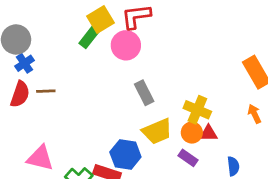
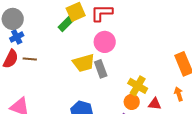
pink circle: (126, 45) -> (105, 42), moved
yellow trapezoid: (157, 131) -> (84, 63), moved
red triangle: (208, 133) -> (155, 104), moved

